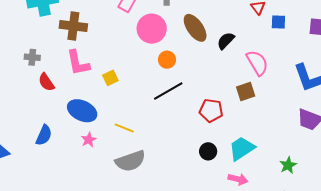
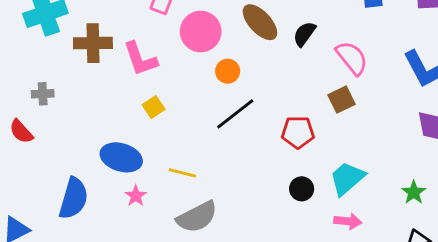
pink L-shape: (78, 63) -> (140, 59), moved
red semicircle: (46, 82) -> (21, 131), moved
blue semicircle: (44, 135) -> (74, 198), size x1.4

